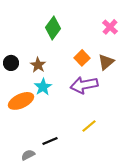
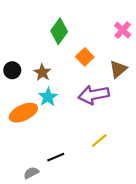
orange square: (82, 58) -> (85, 57), moved

